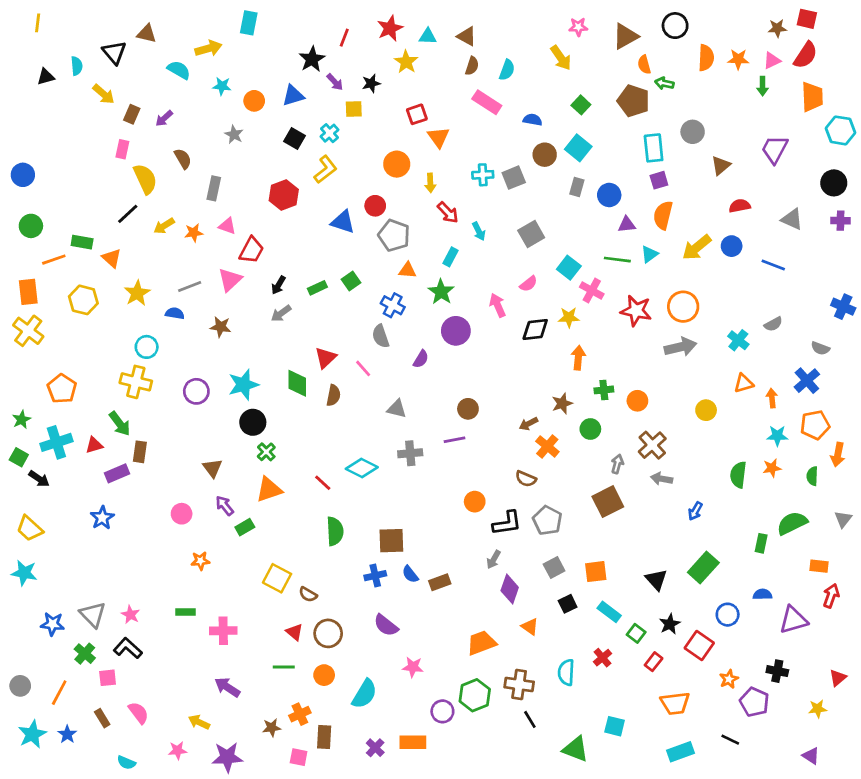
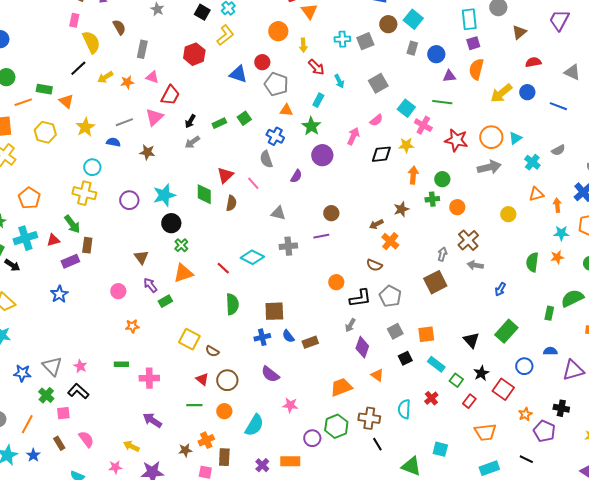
cyan triangle: (650, 254) -> (515, 138), moved
pink arrow: (498, 305) -> (353, 136), turned 48
green circle: (590, 429) -> (442, 179), moved

